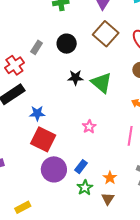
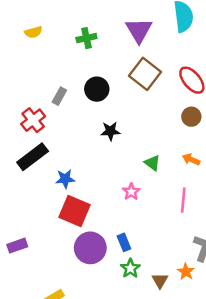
green triangle: (101, 83) -> (152, 163), moved, size x0.6
blue rectangle: (81, 167) -> (124, 242), turned -56
orange star: (110, 178) -> (186, 272), moved

